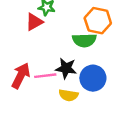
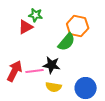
green semicircle: (84, 40) -> (67, 42), turned -48
blue circle: (93, 78) -> (86, 88), moved

